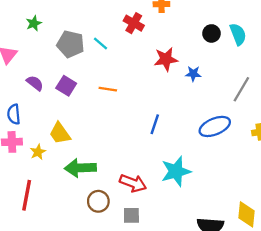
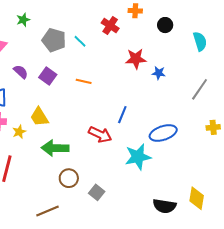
black circle: (212, 33) -> (165, 25), moved
blue ellipse: (215, 126) -> (163, 133), moved
red arrow: (133, 183) -> (100, 134), moved
gray square: (131, 215) -> (97, 192), turned 35

